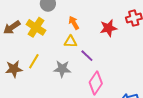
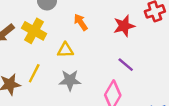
yellow triangle: (71, 42) -> (65, 50), moved
purple line: (87, 56) -> (126, 65), moved

